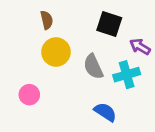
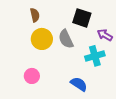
gray semicircle: (93, 67) -> (66, 39), moved
pink circle: (29, 95) -> (32, 76), moved

